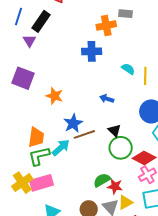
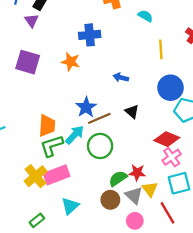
blue cross: (92, 51) -> (90, 35), moved
cyan semicircle: (128, 69) -> (145, 16), moved
orange star: (54, 96) -> (71, 62), moved
green circle: (121, 148) -> (100, 146), moved
green semicircle: (102, 180) -> (118, 178), moved
yellow triangle: (125, 202) -> (150, 189), turned -35

